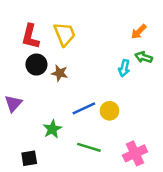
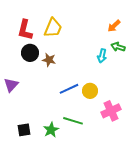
yellow trapezoid: (64, 34) -> (53, 28), turned 45
green star: (52, 129) -> (51, 130), moved
pink cross: (135, 153) -> (111, 111), moved

